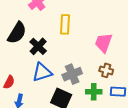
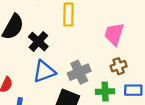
brown cross: (106, 70) -> (119, 66), turned -32

